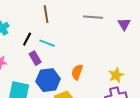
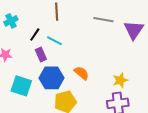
purple triangle: (124, 24) -> (134, 30), size x1.5
orange semicircle: (77, 72) -> (81, 73), turned 105

